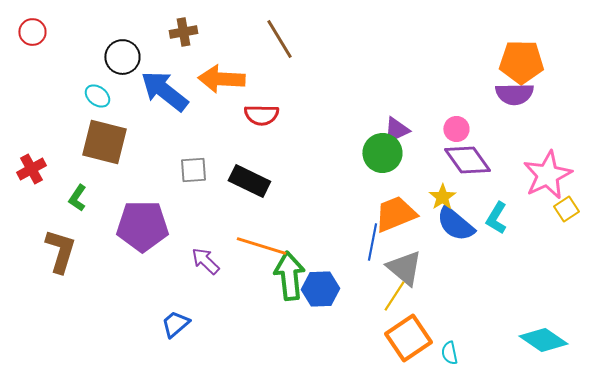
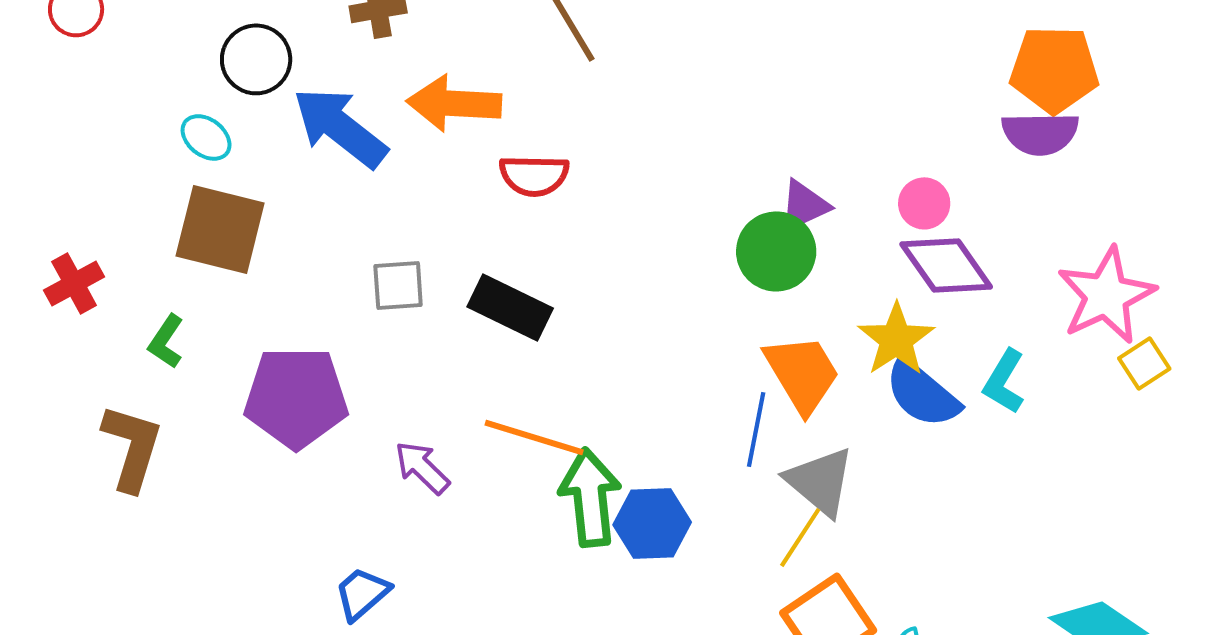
yellow star: (442, 197) -> (896, 340), size x1.4
orange trapezoid: (395, 214) -> (802, 374), turned 81

